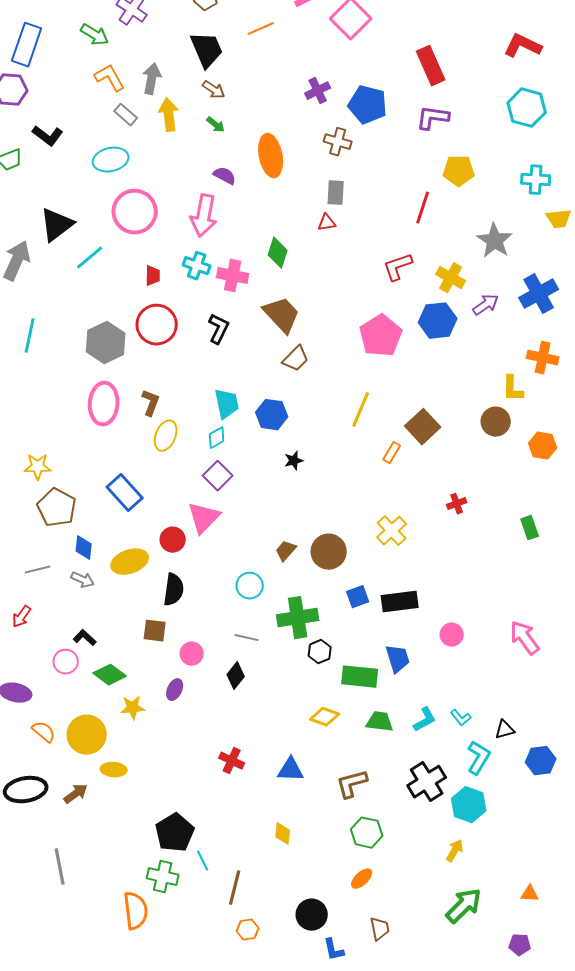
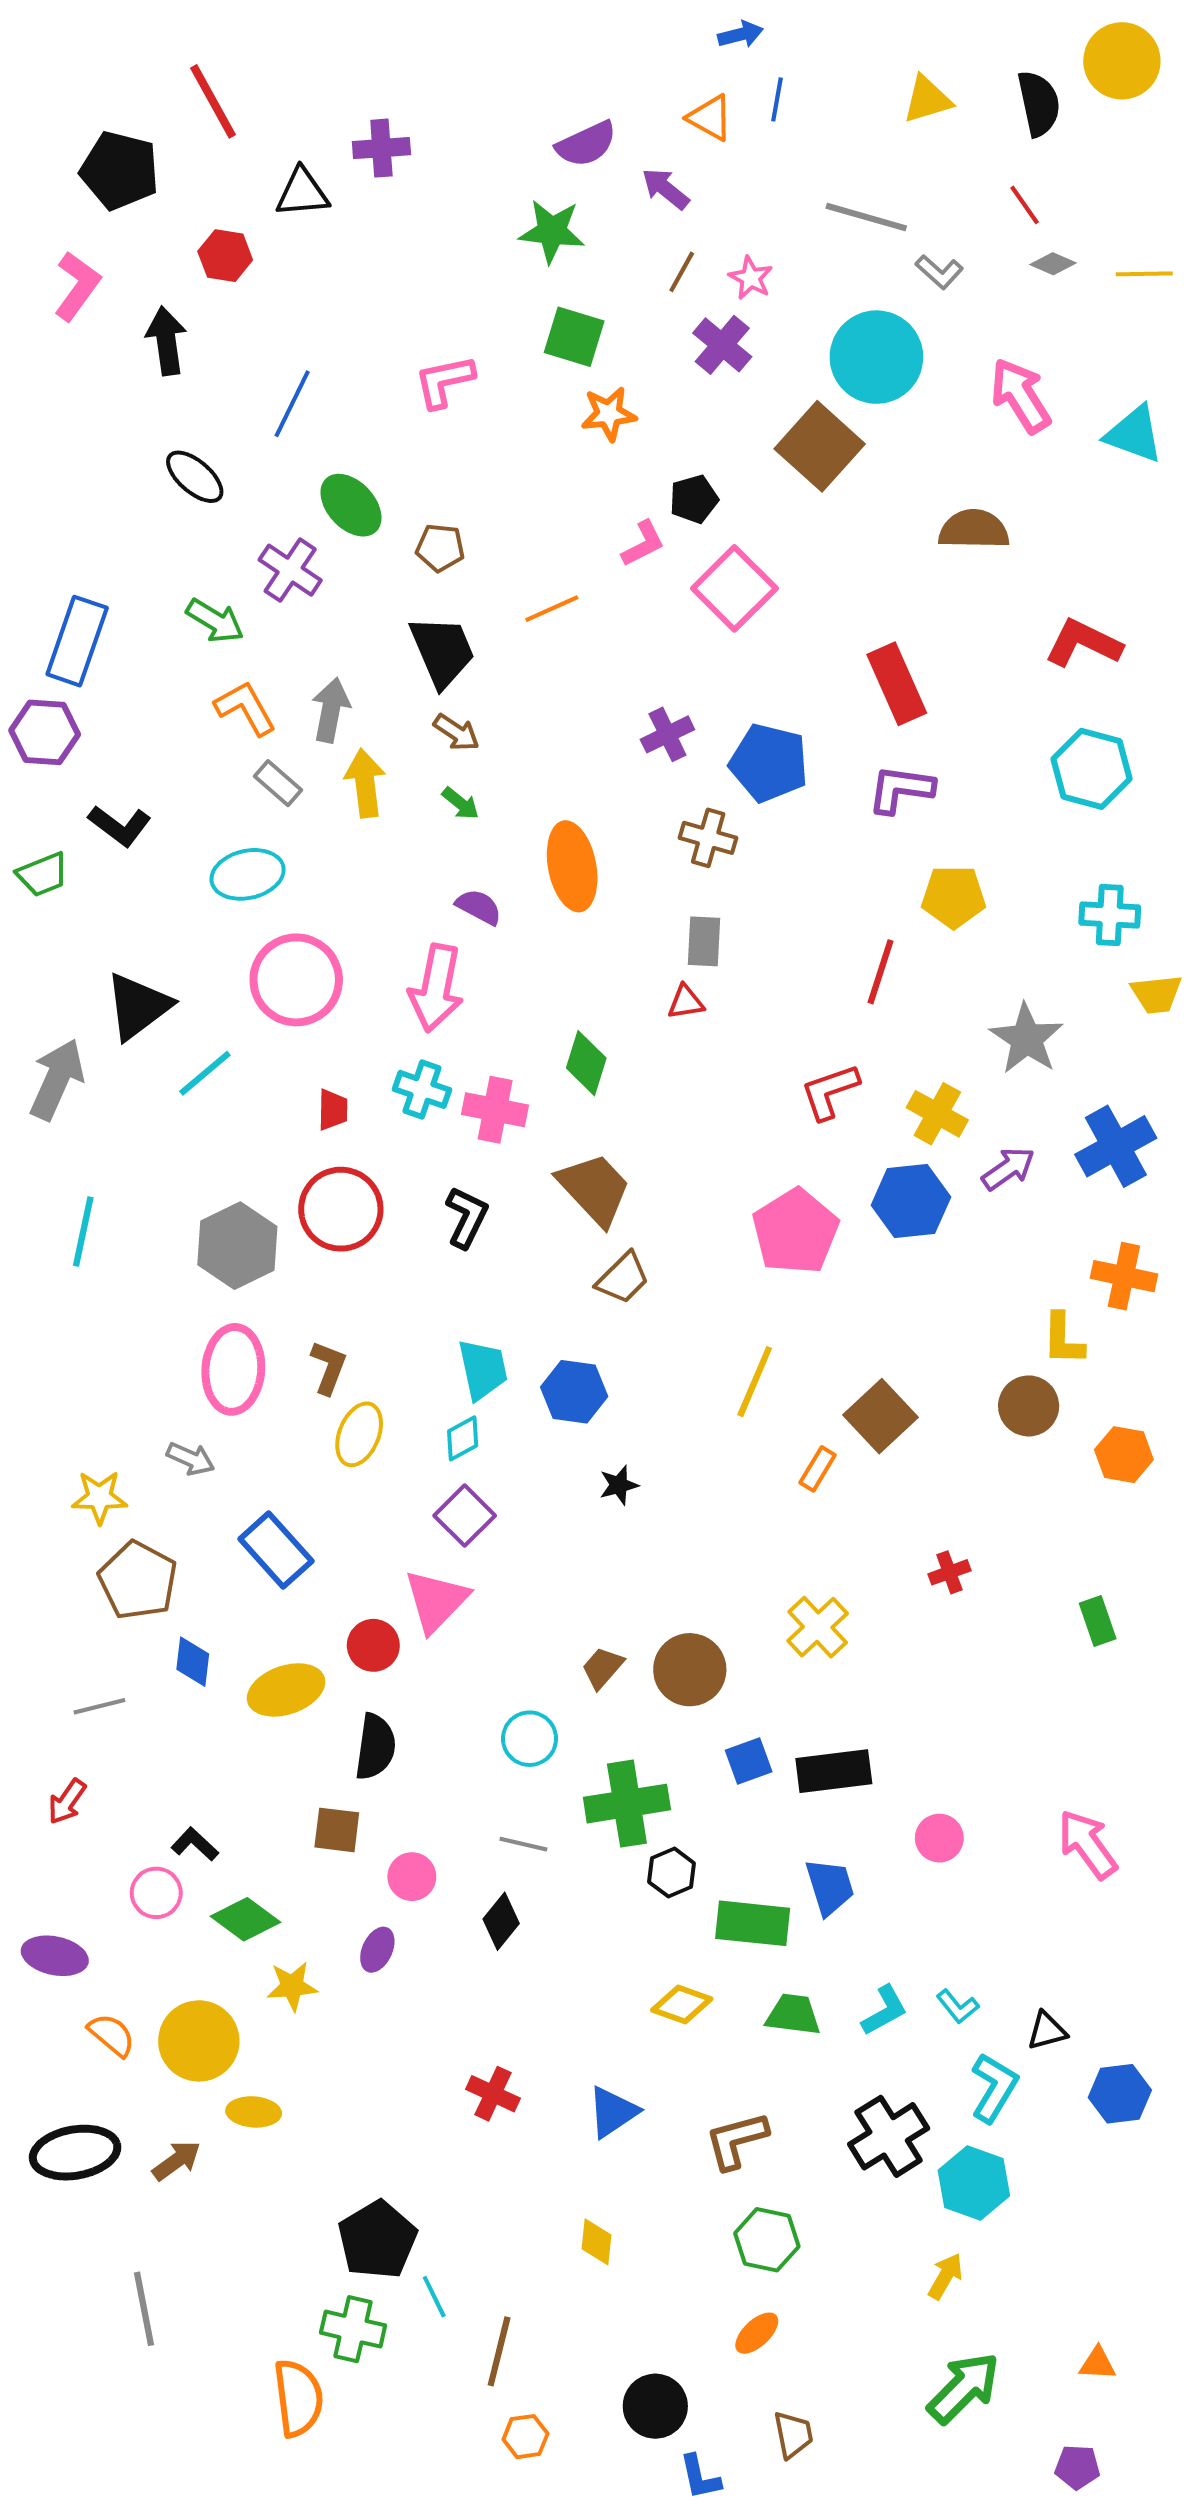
gray arrow: (83, 580) -> (191, 1459), moved
blue triangle: (291, 770) -> (613, 2112), turned -36

